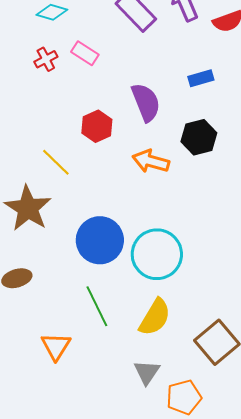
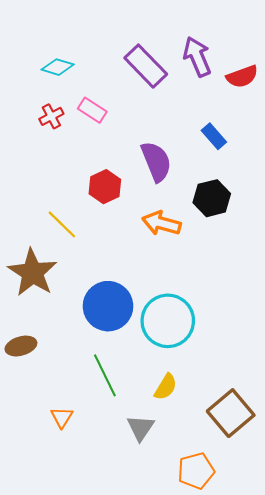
blue rectangle: (201, 78) -> (214, 136), turned 65
yellow semicircle: (155, 317) -> (166, 387), size x0.7
orange triangle: (56, 346) -> (62, 417), size x0.7
gray triangle: (147, 372) -> (141, 428), moved

